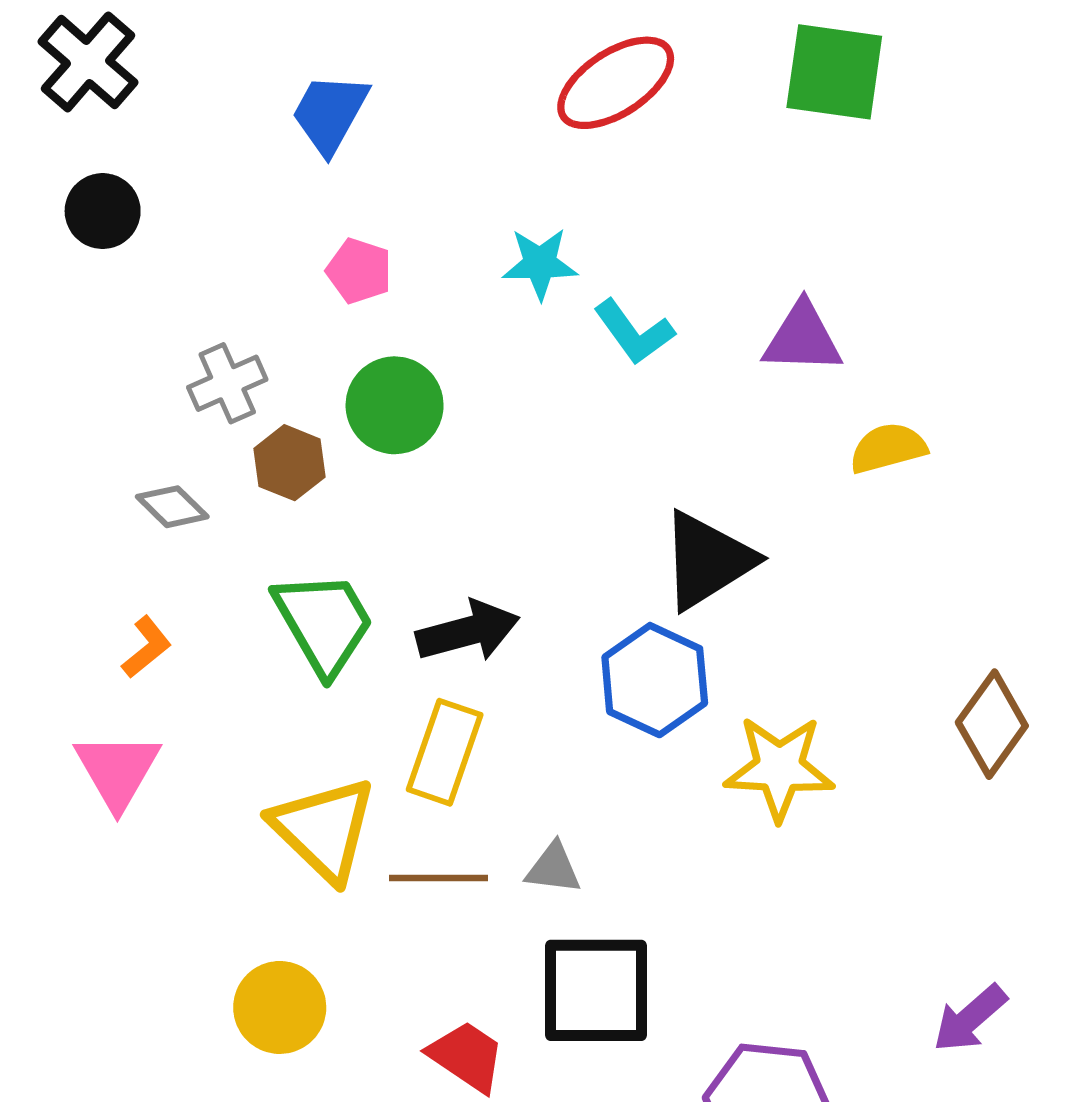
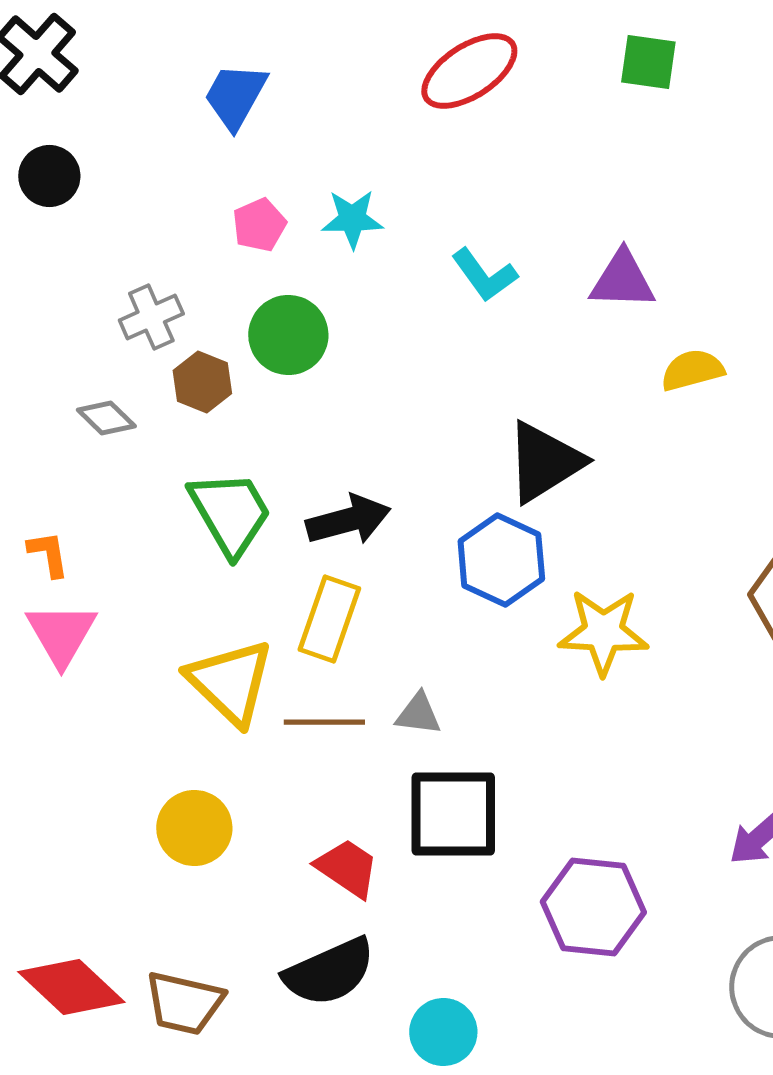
green square: (834, 72) -> (648, 62), size x0.7
cyan star: (540, 264) -> (352, 219), moved
pink pentagon: (359, 271) -> (259, 225), turned 30
orange L-shape: (147, 647) -> (48, 554), moved, turned -60

